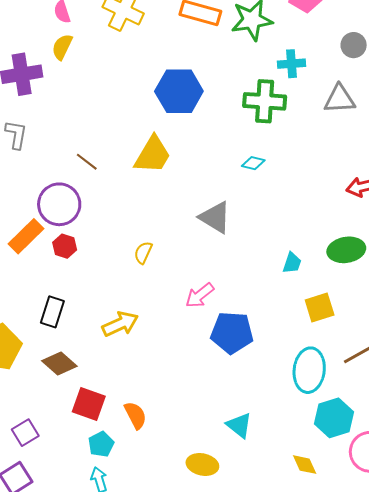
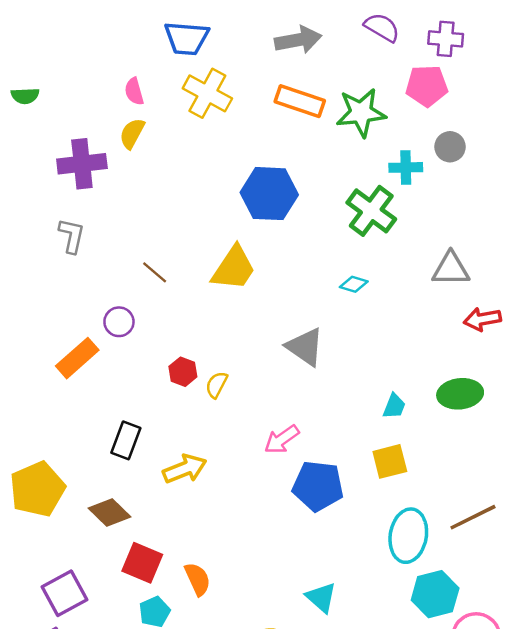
gray circle: (354, 45) -> (450, 147), moved
gray triangle: (340, 99) -> (451, 269), moved
green cross: (265, 101) -> (371, 211), turned 30
purple circle: (59, 204) -> (119, 322), size x0.6
red hexagon: (65, 246) -> (183, 372), moved
yellow square: (320, 307) -> (390, 461), moved
black rectangle: (52, 312) -> (126, 440), moved
purple square: (25, 433) -> (65, 593), size x1.4

